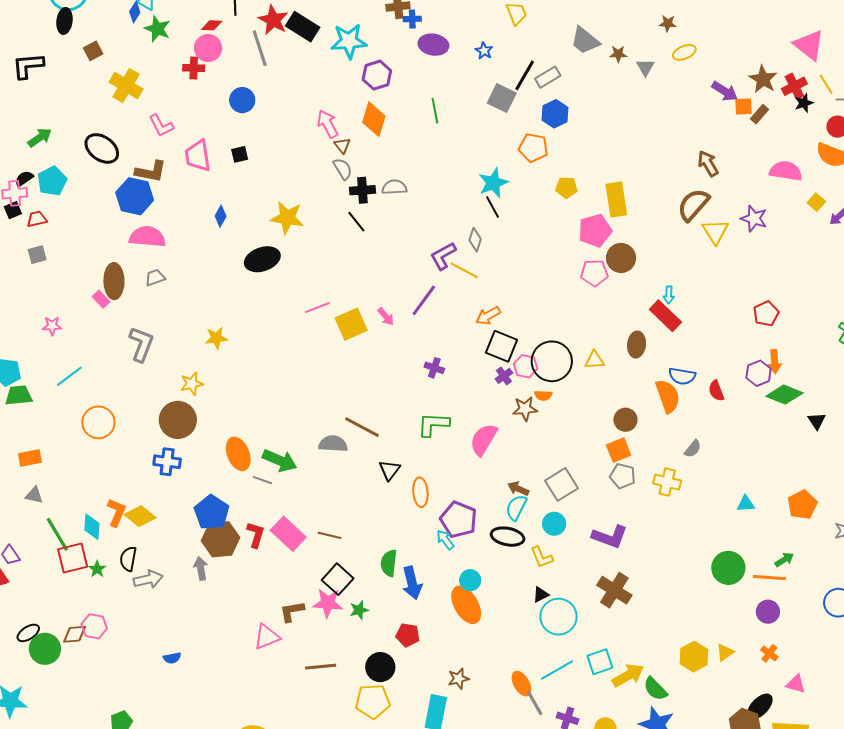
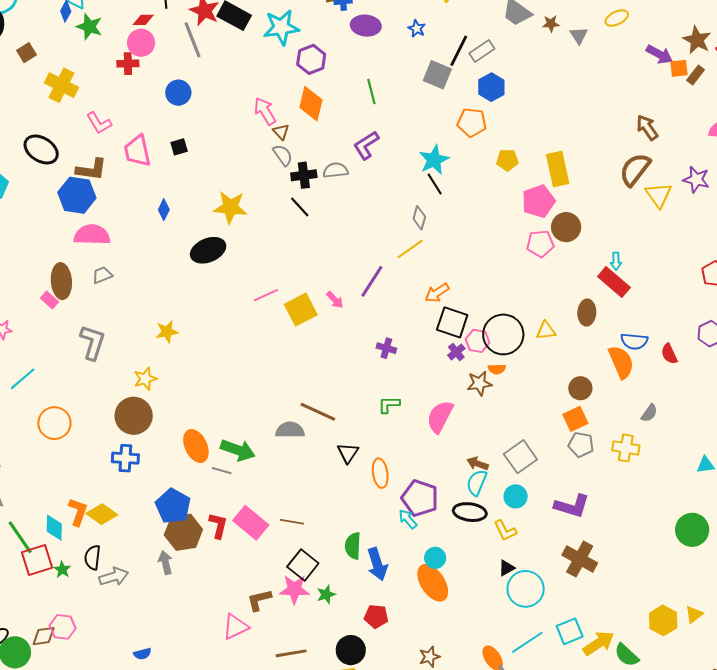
purple L-shape: (443, 256) -> (366, 145), moved
yellow line: (464, 270) -> (410, 249), turned -60
green L-shape: (433, 424) -> (389, 405), size x0.7

